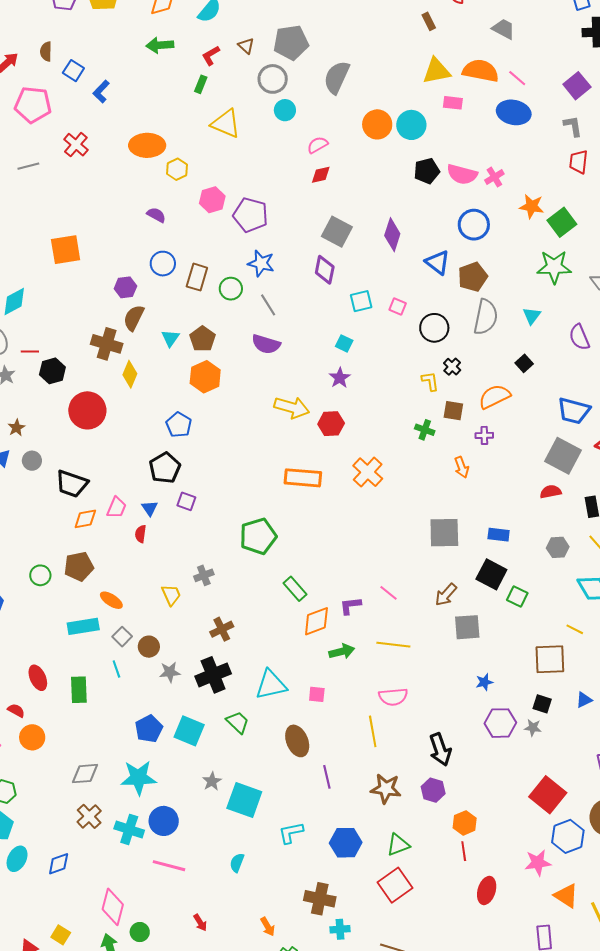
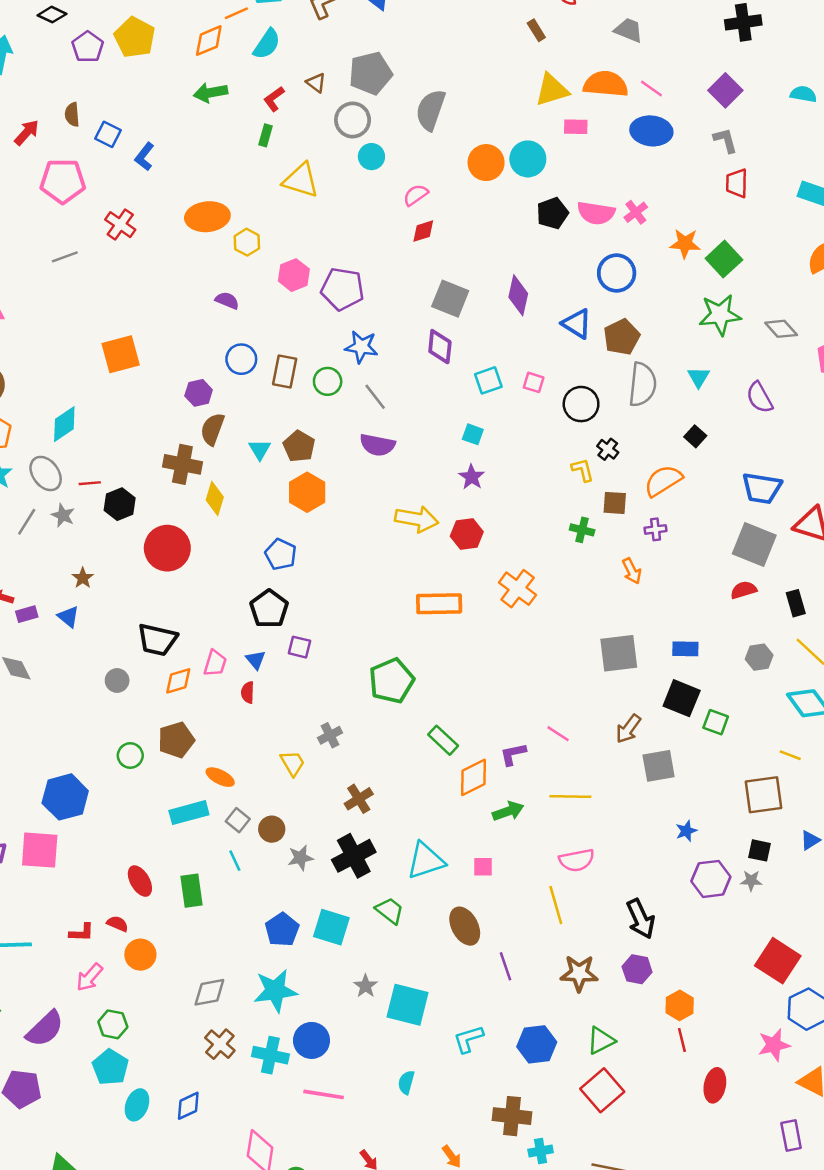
gray circle: (32, 461) -> (117, 680), moved

